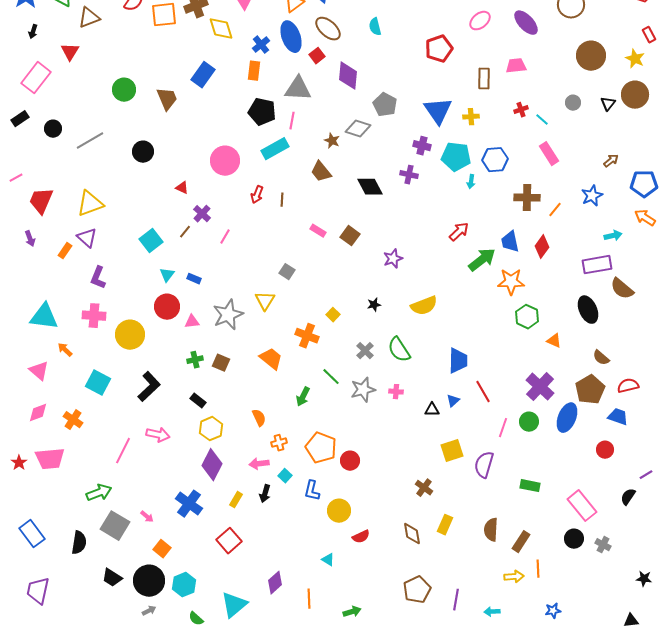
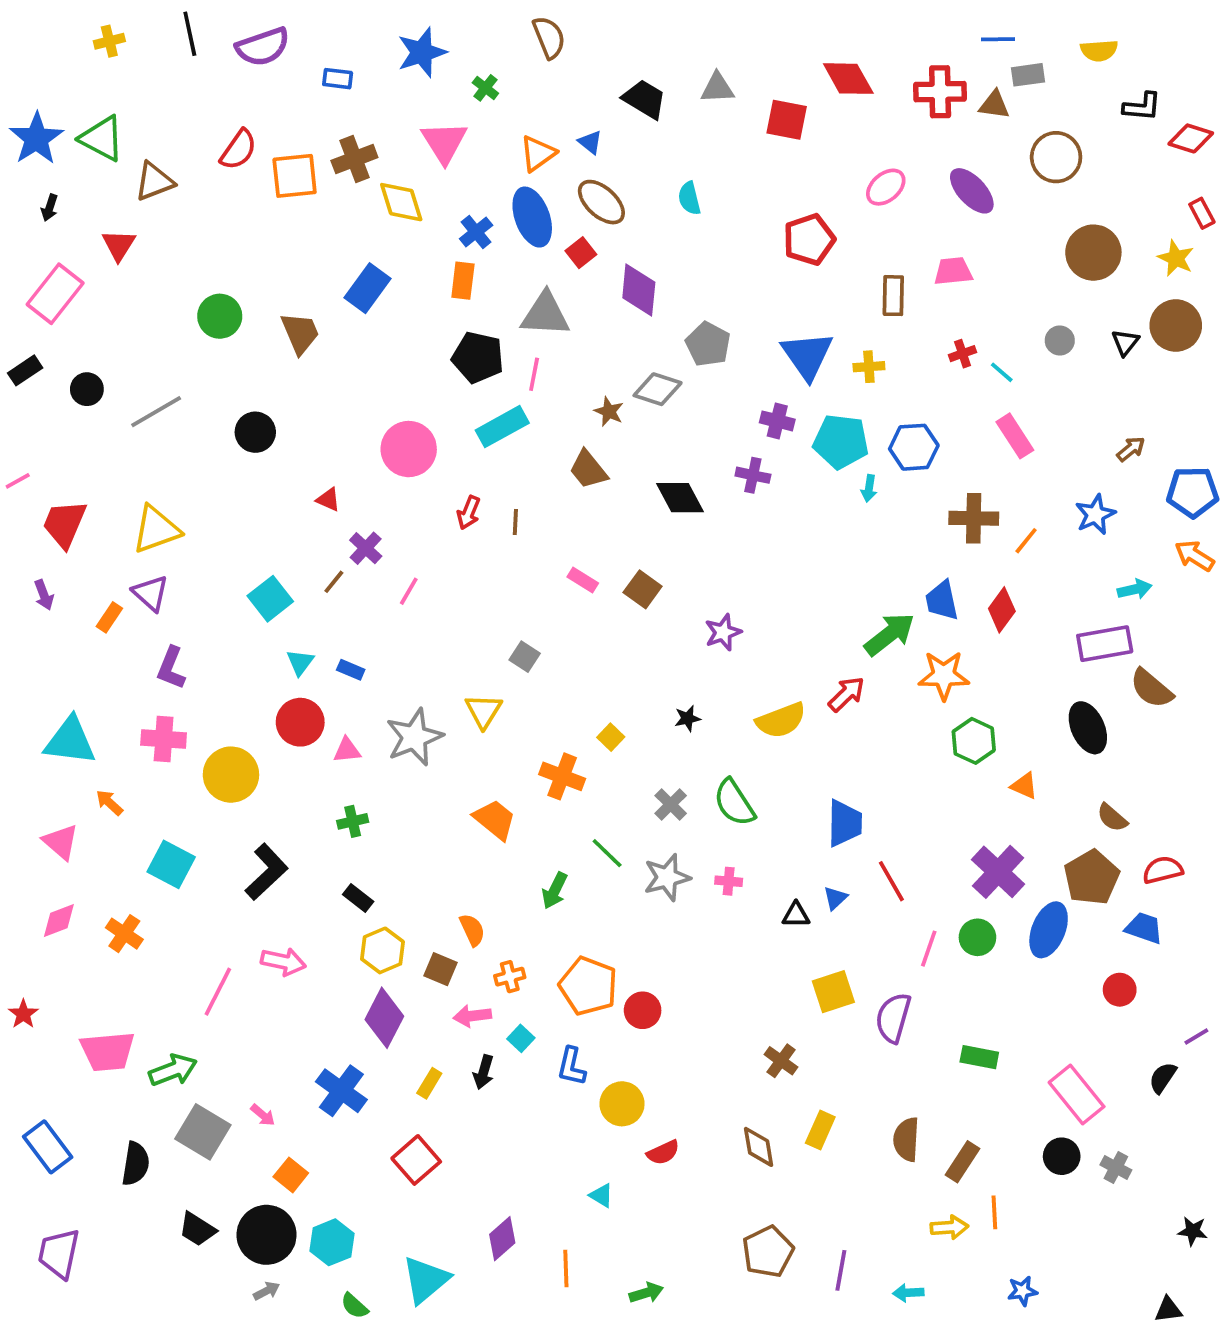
red arrow: (459, 232) -> (846, 694), moved
brown square: (221, 363) -> (441, 969), moved
pink trapezoid: (50, 459) -> (107, 1051), moved

